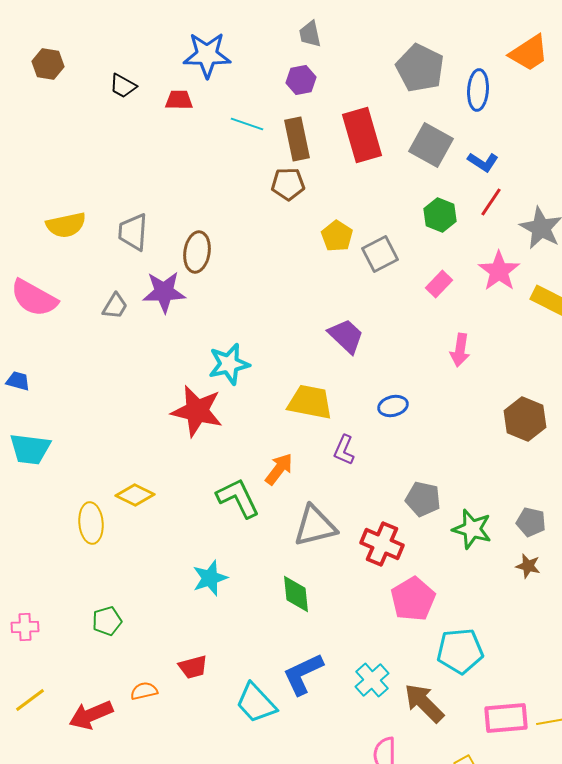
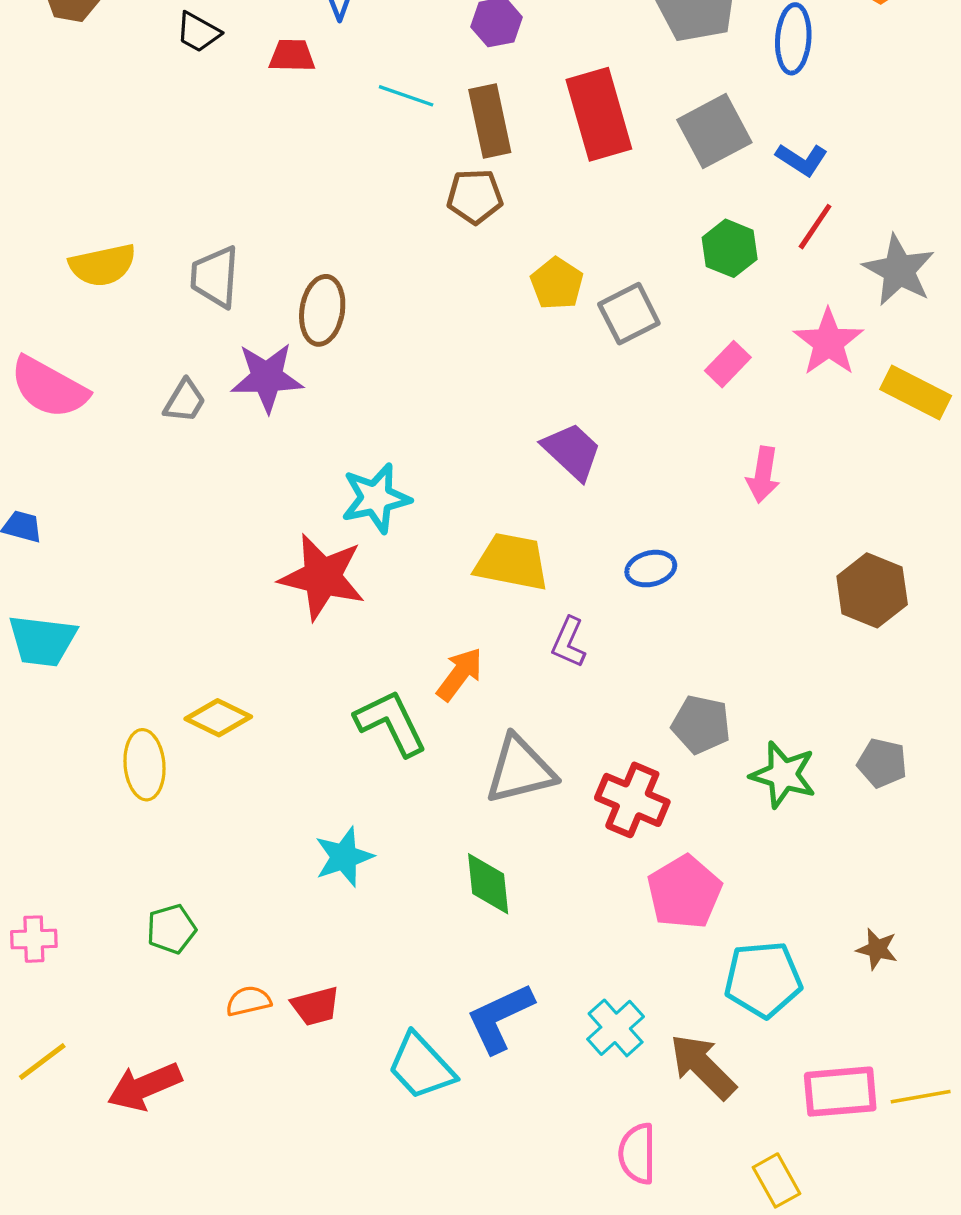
gray square: (431, 145) -> (714, 131), turned 33
brown star: (528, 566) -> (877, 949), moved
orange semicircle: (144, 691) -> (248, 1001), moved

